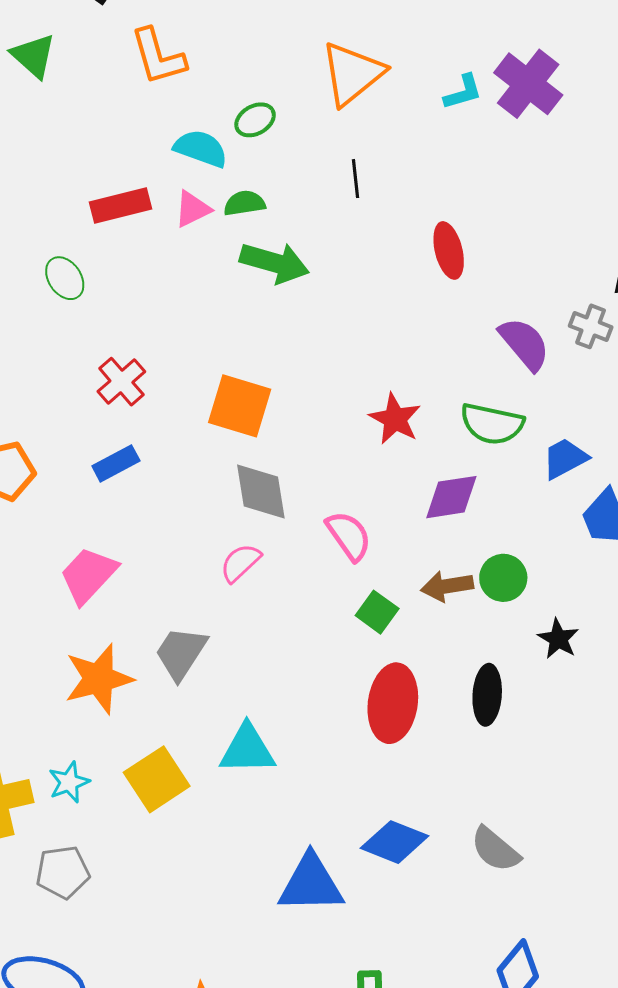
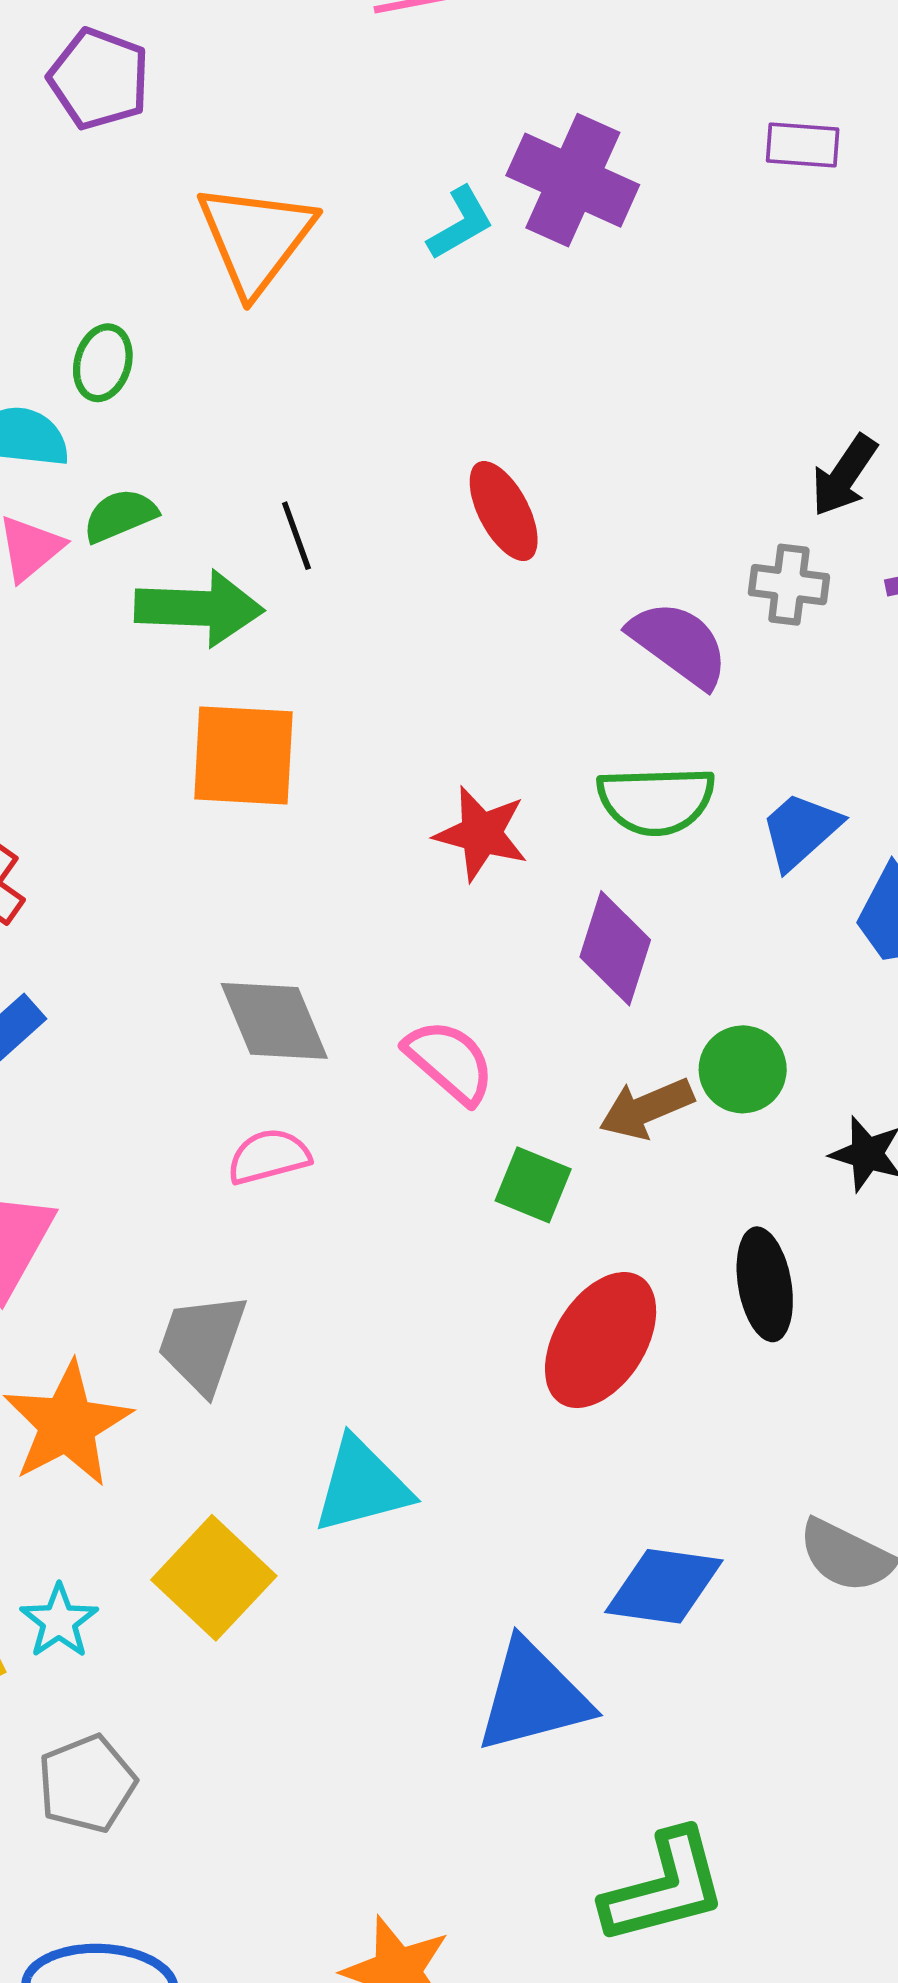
green ellipse: (255, 120) -> (103, 363), turned -30
black line: (356, 179) -> (296, 536), moved
orange square: (240, 406) -> (243, 755), moved
purple diamond: (451, 497) -> (615, 948), turned -50
pink semicircle: (240, 563) -> (269, 1156), turned 42
red ellipse: (393, 703) -> (601, 1340), turned 38

